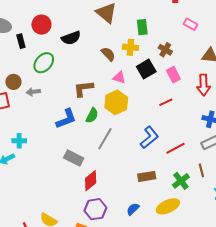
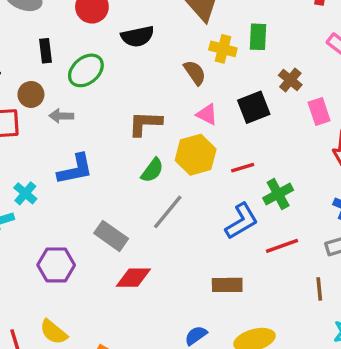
black rectangle: (21, 41) -> (46, 51), moved
yellow cross: (130, 47) -> (223, 49), moved
pink rectangle: (173, 75) -> (319, 112), moved
red line: (166, 102) -> (243, 168), moved
blue L-shape: (66, 119) -> (75, 169), moved
cyan cross: (19, 141) -> (25, 193), turned 32
red diamond: (91, 181) -> (133, 278), turned 30
green cross: (181, 181) -> (278, 194), moved
purple hexagon: (95, 209) -> (56, 265), moved

